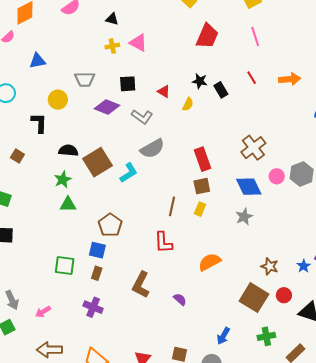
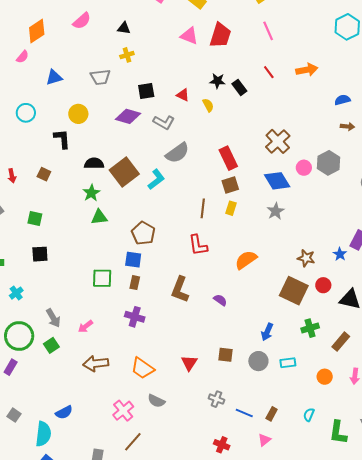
pink triangle: (138, 43) -> (189, 36), moved
gray trapezoid: (85, 79) -> (100, 77), moved
yellow semicircle: (188, 104) -> (208, 105), turned -48

